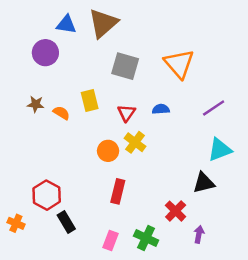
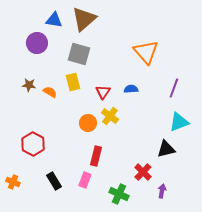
gray square: (125, 66) -> (79, 54), moved
purple line: (214, 108) -> (174, 88), turned -36
red hexagon: (47, 195) -> (33, 144), moved
pink rectangle: (110, 240) -> (85, 180), moved

